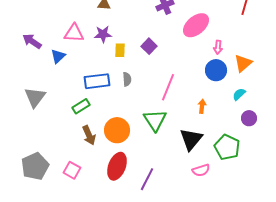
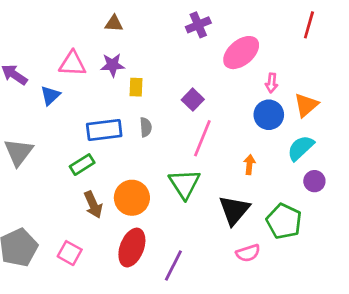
purple square: (149, 46) -> (193, 100), moved
cyan semicircle: (239, 94) -> (301, 148), size x1.5

